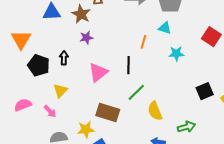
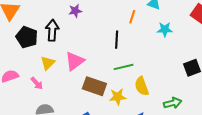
black arrow: (64, 58) -> (52, 30), size x1.5
pink triangle: (98, 72) -> (75, 61), moved
green line: (136, 92) -> (124, 67), turned 30
yellow star: (86, 130) -> (118, 97), moved

